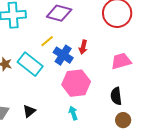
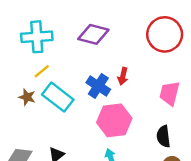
yellow line: (47, 41) -> (42, 71), moved
pink trapezoid: (121, 61) -> (170, 93), turned -60

